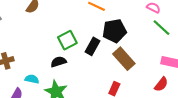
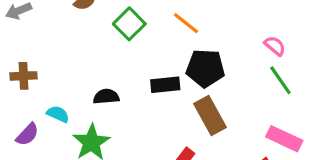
green square: (67, 40) -> (129, 24), moved, turned -30
black rectangle: (93, 46) -> (165, 85), turned 42

